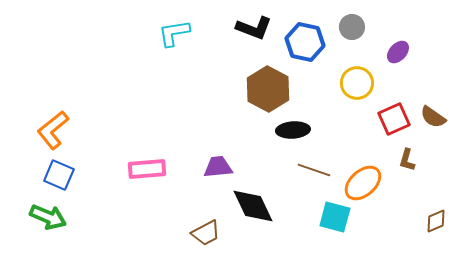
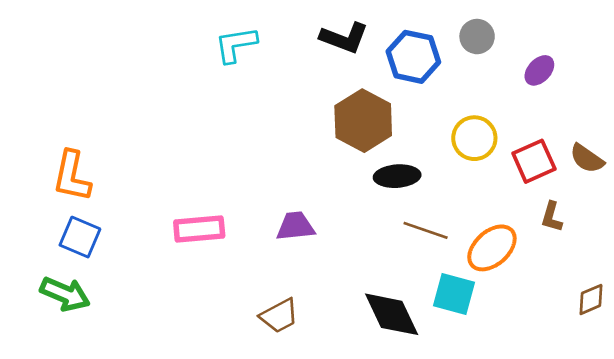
yellow circle: (357, 83) -> (474, 138), moved
orange L-shape: (53, 130) -> (72, 176), turned -39
black diamond: (253, 206) -> (392, 314), moved

